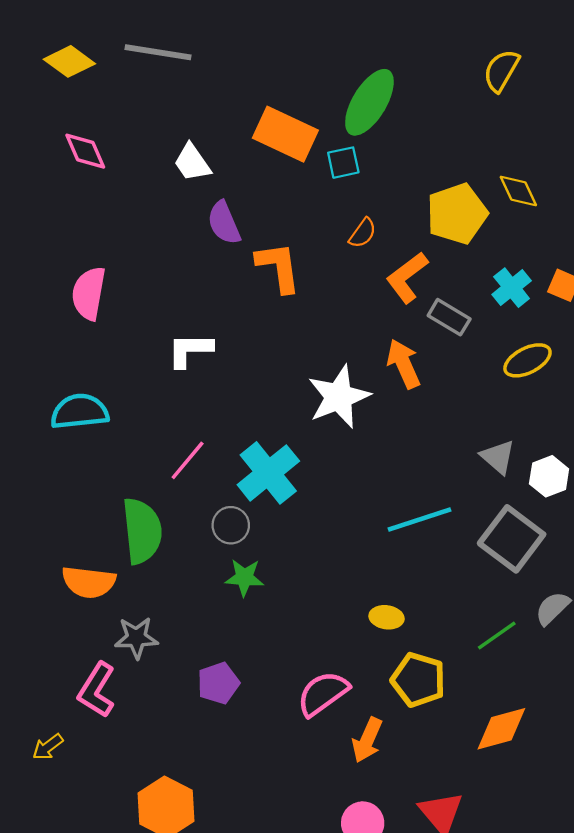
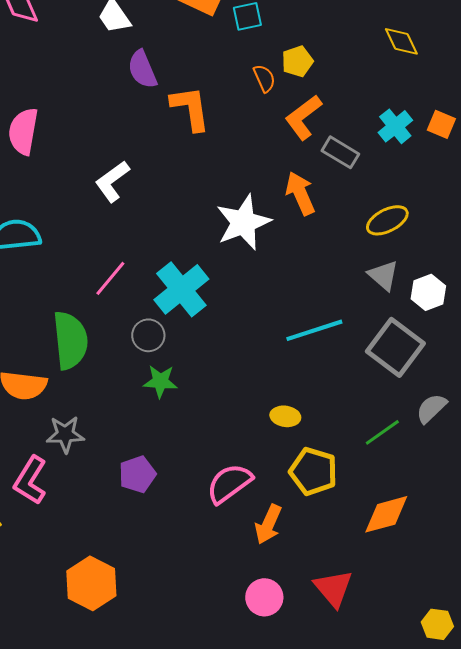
yellow pentagon: (457, 214) -> (297, 61), moved, size x0.6
orange semicircle: (363, 233) -> (264, 78), turned -60
white L-shape: (190, 350) -> (112, 181), turned -36
yellow ellipse: (527, 360) -> (387, 220), moved

